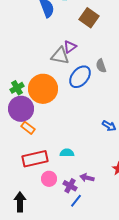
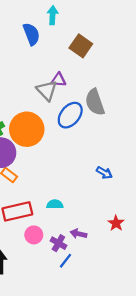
purple triangle: (70, 47) -> (58, 80), turned 40
gray triangle: (60, 56) -> (47, 90), turned 36
gray semicircle: (101, 66) -> (95, 102), size x1.6

